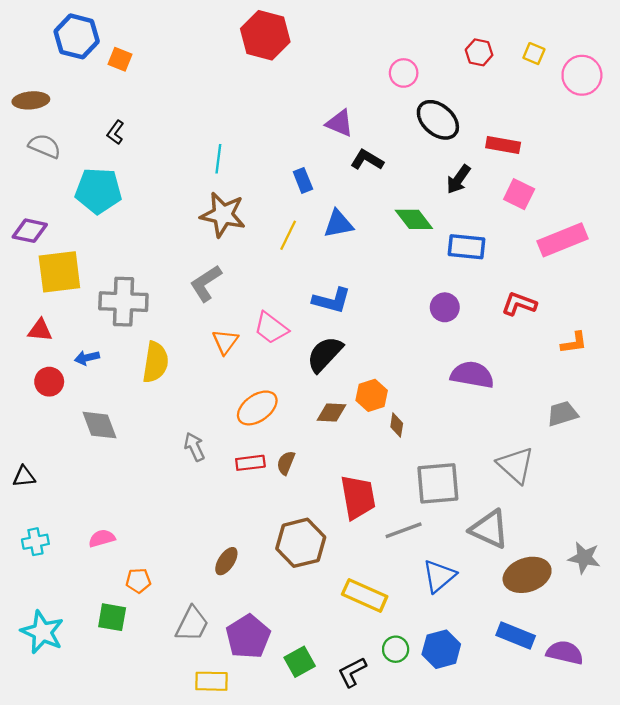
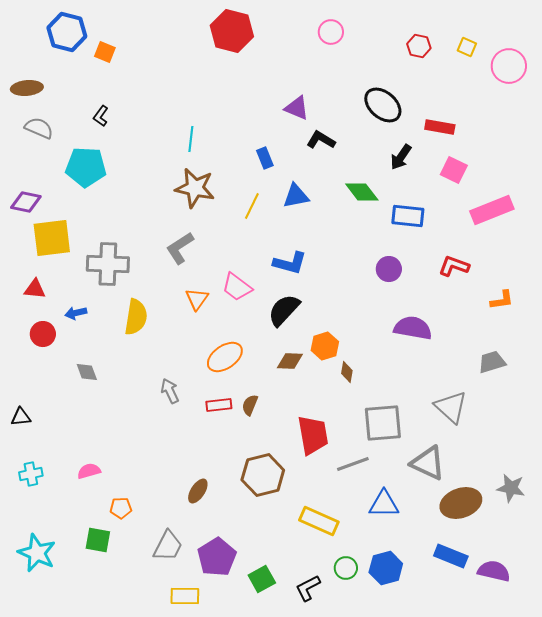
pink circle: (404, 73) -> (331, 32), moved
gray diamond: (99, 425) -> (87, 372), size x0.7
blue triangle: (439, 576) -> (384, 504), turned 40

